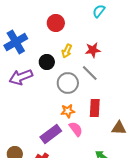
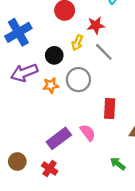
red star: (93, 50) -> (96, 25), moved
gray line: (90, 73) -> (104, 52), moved
orange star: (68, 111) -> (51, 85), moved

